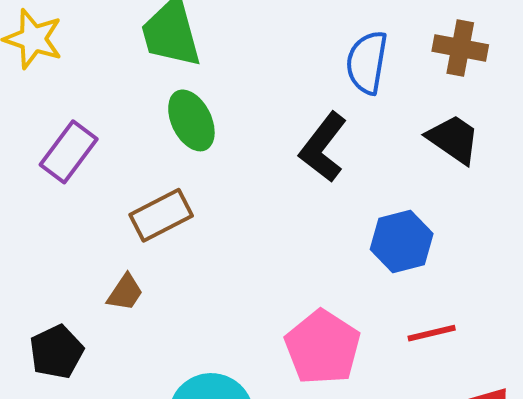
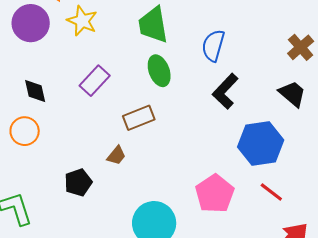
brown cross: (460, 48) -> (301, 47), turned 32
blue semicircle: (367, 62) -> (213, 46), moved
blue hexagon: (402, 241) -> (261, 144), size x1.4
red line: (432, 333) -> (271, 192), turned 45

